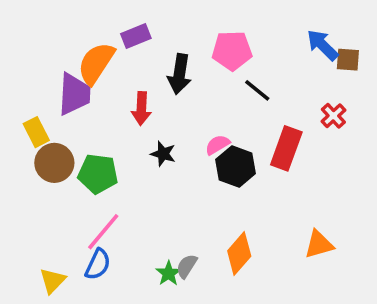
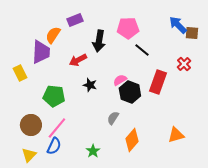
orange semicircle: (96, 63) -> (53, 35), size x0.7
red arrow: (141, 109) -> (78, 60), turned 60
brown circle: (54, 163) -> (31, 125), moved
gray semicircle: (187, 266) -> (113, 118), moved

